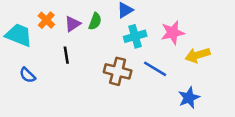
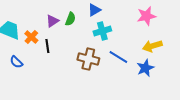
orange cross: (46, 20) -> (31, 37), moved
pink star: (173, 33) -> (146, 16), moved
blue star: (189, 98) -> (145, 68), moved

